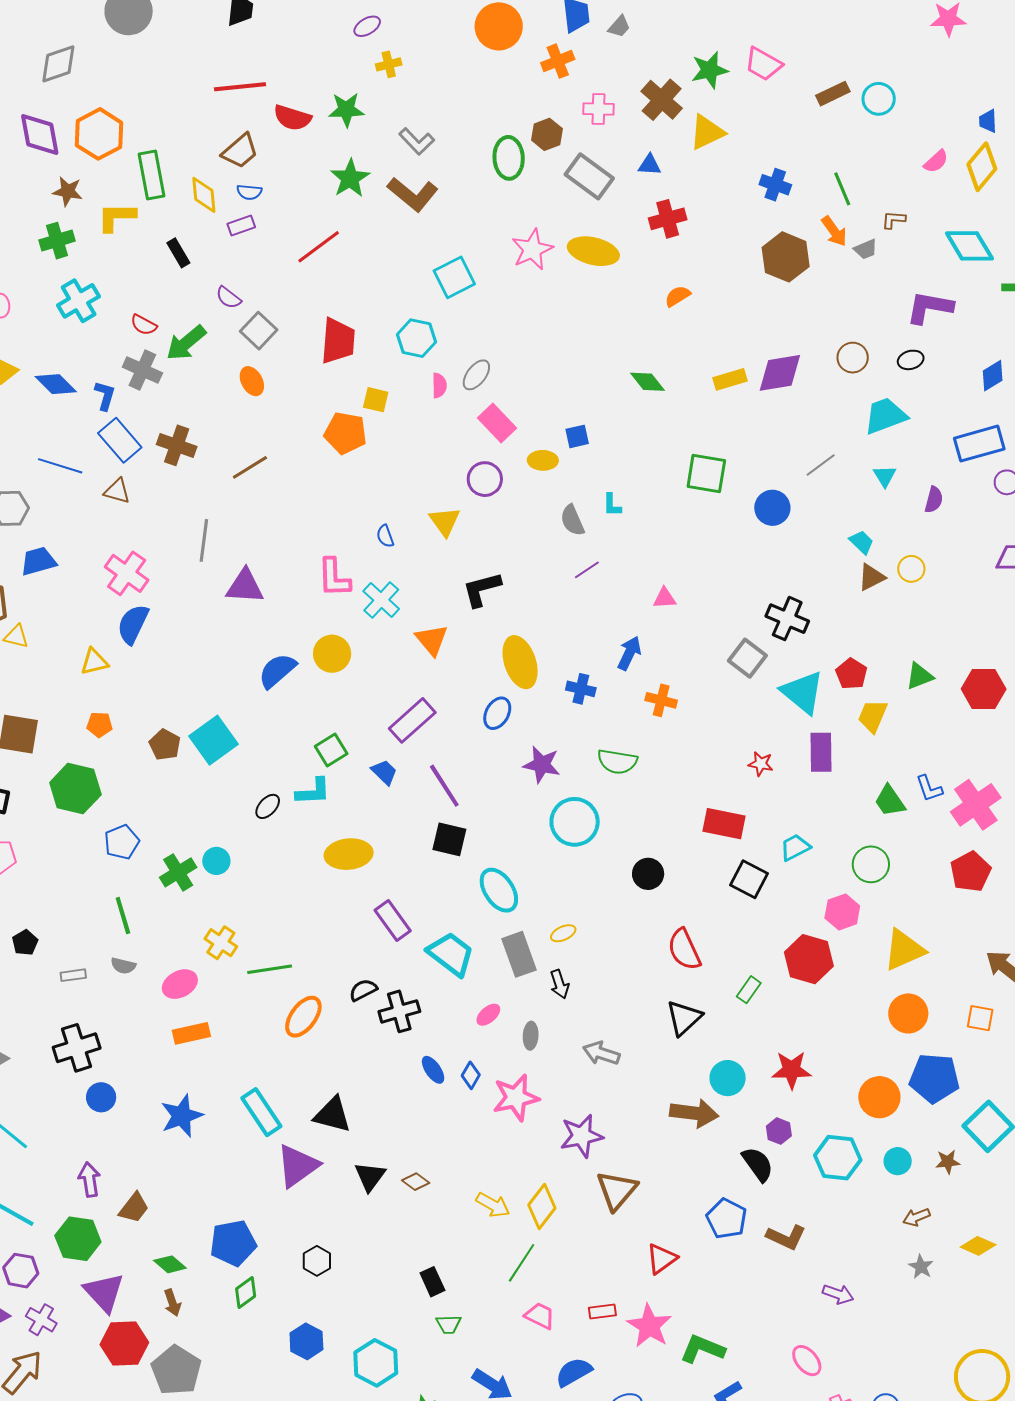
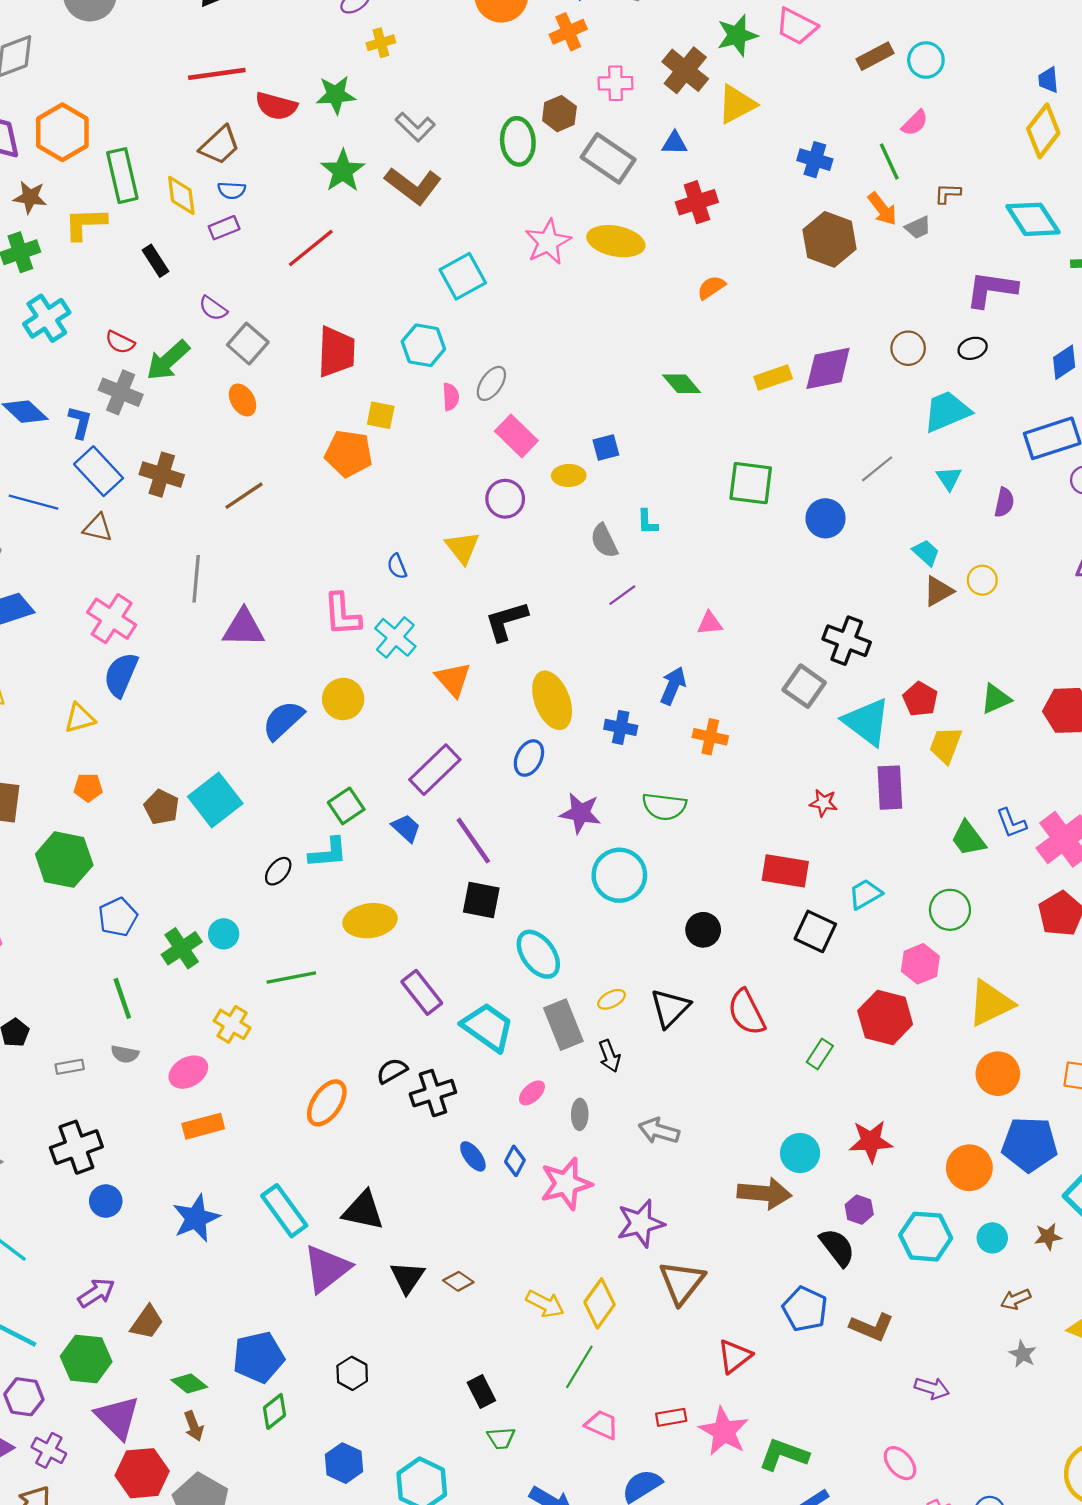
pink semicircle: (936, 161) -> (915, 123), moved
green line: (270, 969) -> (291, 978), moved
black triangle: (684, 1018) -> (670, 1008), moved
purple arrow: (89, 1180) -> (96, 1293), turned 68

